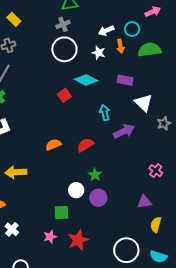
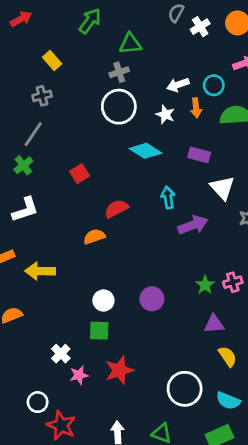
red square: (64, 95) -> (80, 174), moved
red semicircle: (85, 145) -> (116, 209), moved
pink cross: (156, 171) -> (233, 282), turned 32
green star: (95, 175) -> (205, 285), moved
white circle: (76, 190) -> (103, 301), moved
purple circle: (98, 198) -> (152, 299), moved
yellow semicircle: (156, 225) -> (228, 356), turned 126
white cross: (12, 229) -> (61, 354), moved
pink star: (50, 237) -> (79, 375), moved

